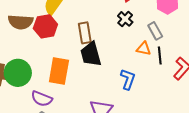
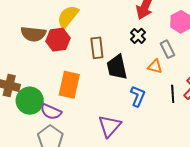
black trapezoid: (91, 54) -> (117, 67), moved
black line: (160, 55) -> (173, 94), moved
green circle: (18, 73) -> (30, 101), moved

